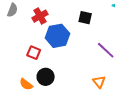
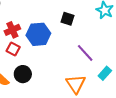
red cross: (40, 16) -> (12, 30), moved
orange triangle: (99, 82) -> (76, 84), size x1.5

